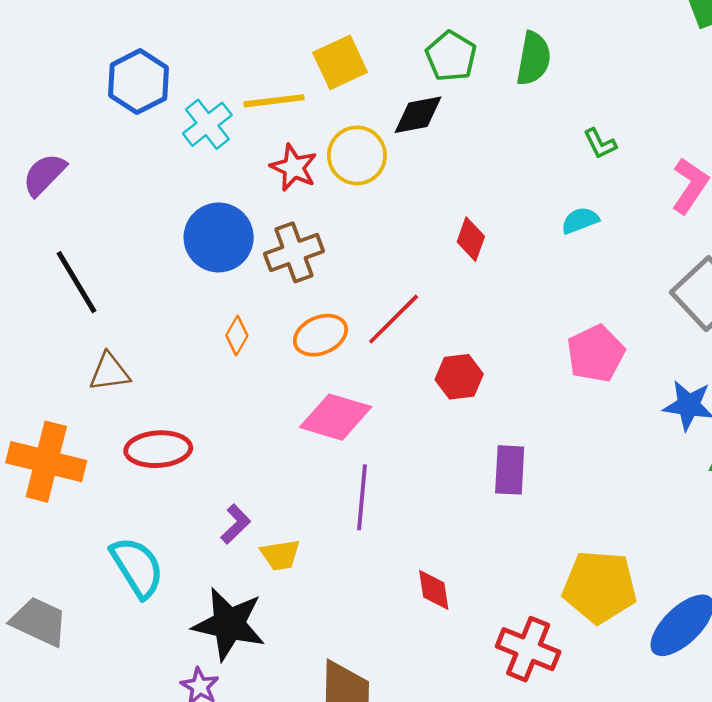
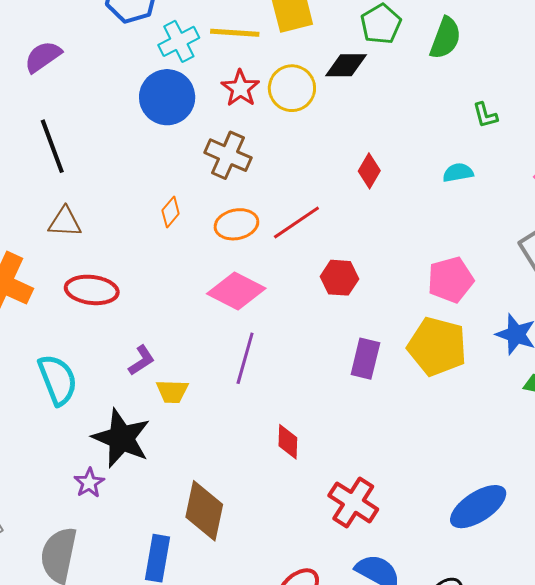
blue circle: (219, 237) -> (167, 97), moved
brown cross: (294, 252) -> (228, 155), turned 33
yellow pentagon: (600, 587) -> (437, 346), moved

